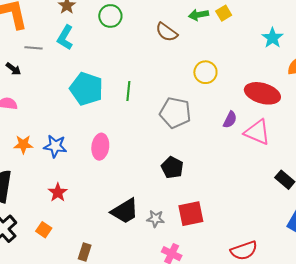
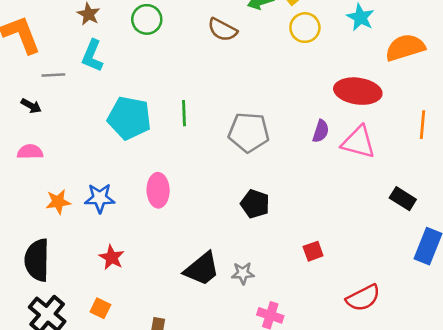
yellow circle: (205, 72) -> (305, 28), moved
red square: (191, 214) -> (313, 251), moved, size x0.6

